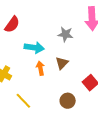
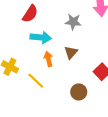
red semicircle: (12, 24) -> (30, 14), moved
yellow line: (23, 101) -> (36, 81), moved

